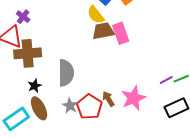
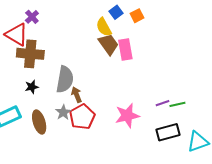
brown trapezoid: (103, 31) -> (108, 44), turned 55
brown arrow: (108, 99) -> (77, 95), moved
brown ellipse: (39, 108) -> (39, 122), moved

